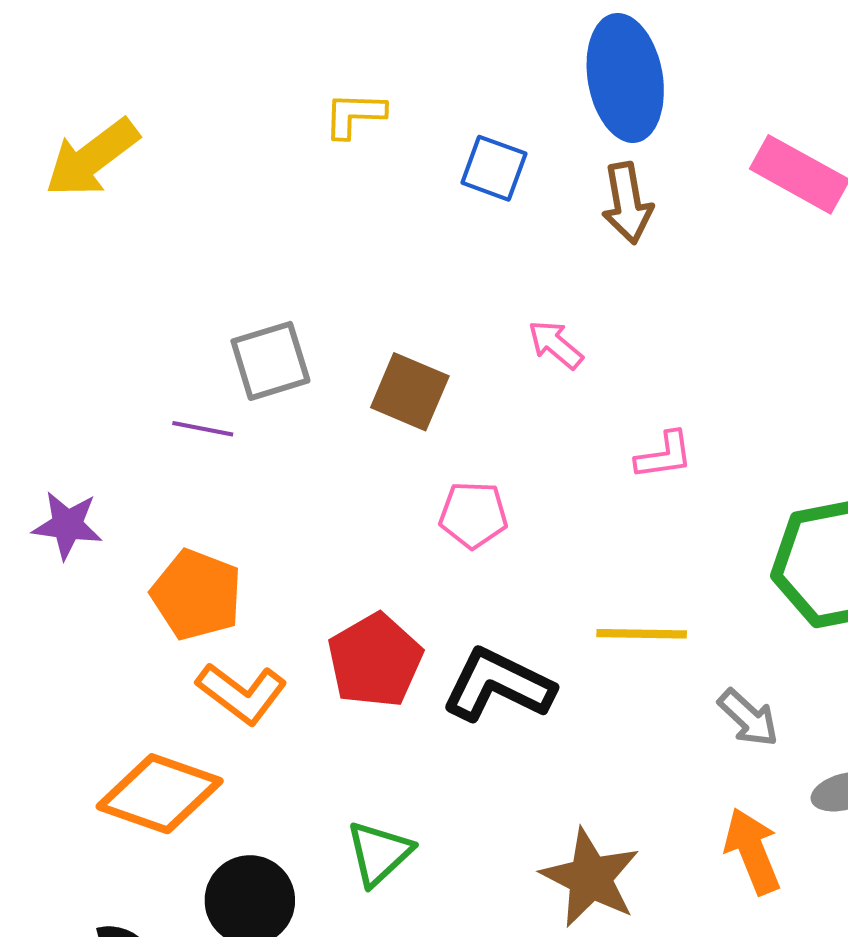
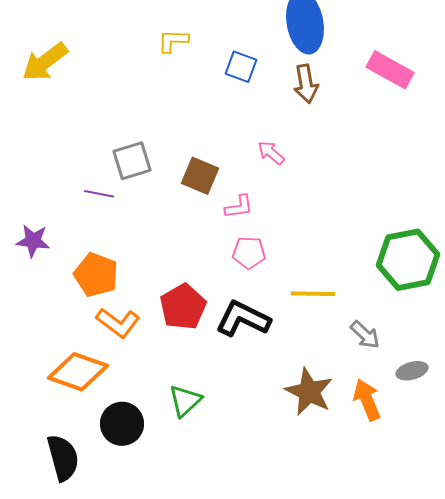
pink L-shape: (664, 455) -> (239, 207), moved
pink pentagon: (473, 515) -> (249, 253), moved
brown star: (590, 878) -> (309, 392), moved

